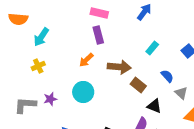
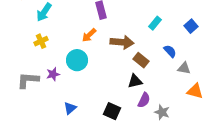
cyan circle: (83, 92) -> (77, 60), moved
gray triangle: (181, 93) -> (184, 68), turned -32
black triangle: (154, 106) -> (135, 81), moved, turned -35

